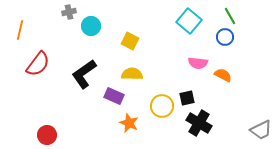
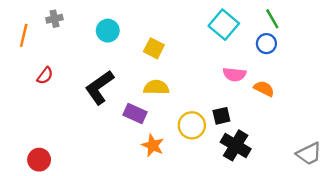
gray cross: (69, 12) -> (54, 19), moved
red semicircle: (38, 64) -> (45, 76), size x0.6
red circle: (47, 135) -> (39, 160), moved

